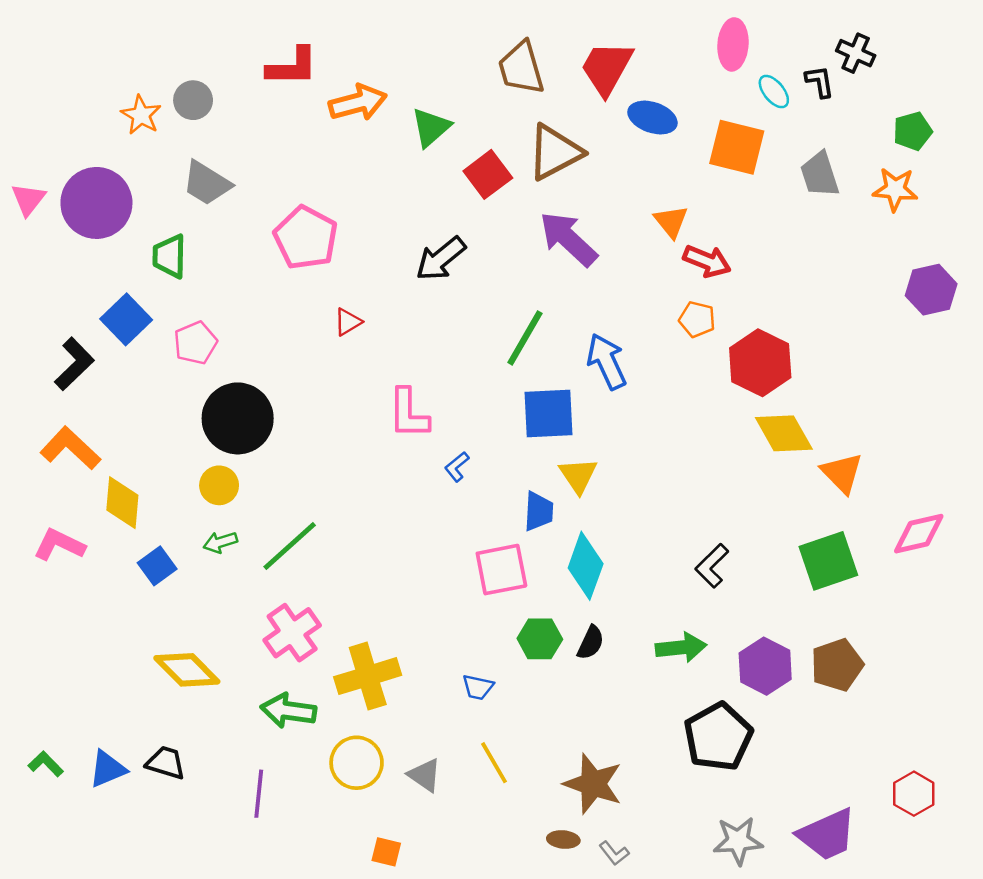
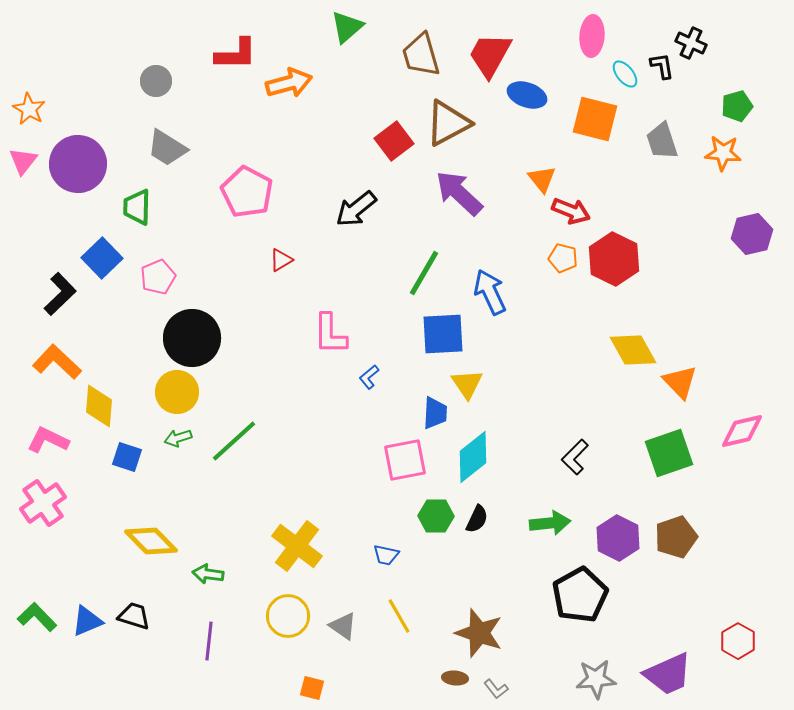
orange star: (141, 115) -> (29, 109), moved
green triangle: (431, 127) -> (347, 27), moved
red hexagon: (760, 363) -> (614, 259), moved
yellow circle: (219, 485) -> (177, 392), size x1.4
blue square: (157, 566) -> (127, 457), turned -36
cyan diamond: (586, 566) -> (473, 457), turned 32
pink cross: (292, 633) -> (43, 503), moved
yellow cross: (368, 676) -> (297, 546), turned -36
green arrow: (288, 711) -> (208, 574), moved, size x0.7
green L-shape: (46, 764) -> (37, 617), size x1.4

